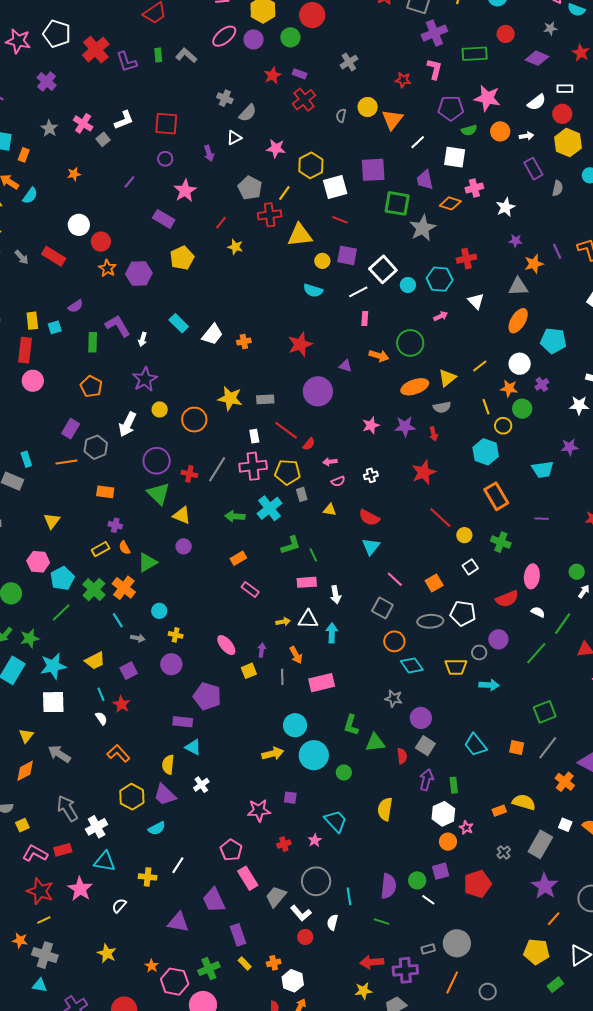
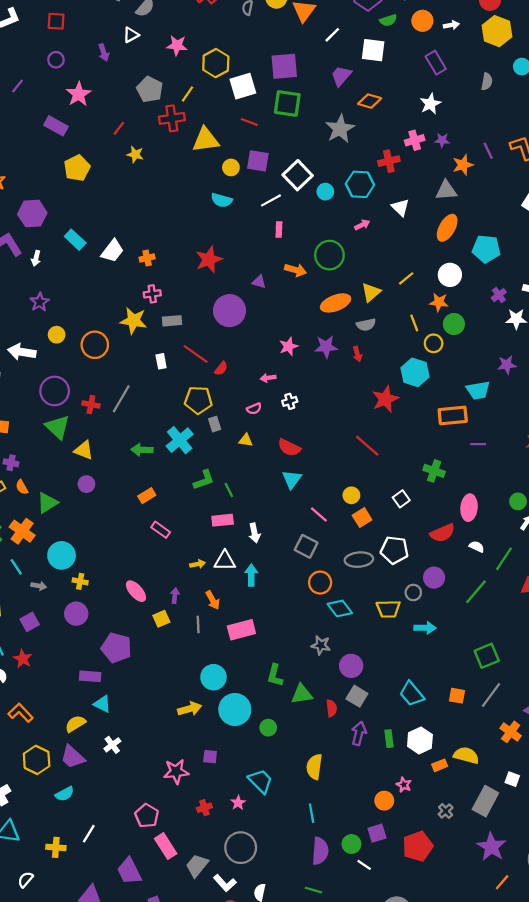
red square: (166, 124) -> (56, 21), size x0.7
purple rectangle: (533, 169) -> (436, 63), moved
purple trapezoid: (425, 180) -> (341, 76), turned 55
pink cross: (474, 188) -> (415, 140), moved
green square: (397, 203) -> (287, 103), moved
purple hexagon: (139, 273) -> (32, 214), moved
purple star: (145, 379) -> (40, 302), size x0.7
purple cross: (542, 384) -> (499, 295), moved
white arrow: (127, 424) -> (22, 352), turned 75
pink arrow: (330, 462) -> (268, 378), moved
pink cross: (253, 466) -> (152, 294), moved, size x0.6
red star: (424, 472) -> (385, 399), moved
orange rectangle: (496, 496) -> (453, 415), moved, turned -64
yellow circle: (464, 535) -> (351, 495), moved
cyan circle: (159, 611) -> (62, 555), size x1.6
yellow semicircle: (168, 765) -> (75, 724), turned 54
white hexagon: (443, 814) -> (420, 740), moved
cyan line: (349, 896) -> (312, 813), moved

